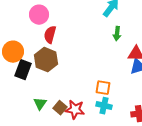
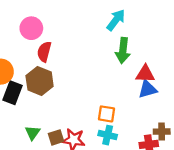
green arrow: (117, 34) -> (123, 50), size x1.5
brown square: (60, 108) -> (56, 137), turned 32

